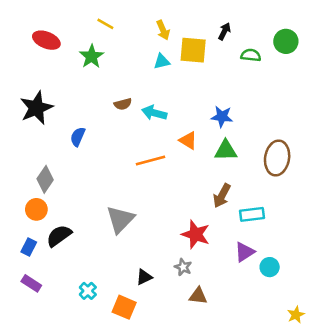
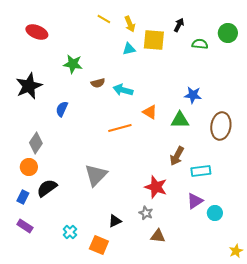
yellow line: (105, 24) -> (104, 19), moved
green star: (92, 56) -> (73, 64), moved, turned -30
blue star: (222, 117) -> (193, 95), moved

